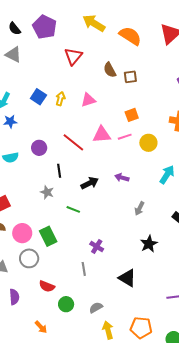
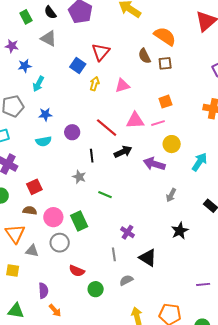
orange semicircle: (130, 36) -> (165, 36), moved
red triangle: (73, 56) -> (101, 52), moved
blue square: (38, 97) -> (78, 65), moved
blue star: (10, 121) -> (45, 114), moved
yellow circle: (148, 143) -> (172, 144), moved
purple arrow: (122, 178) -> (154, 164), size x1.5
black arrow: (90, 183) -> (123, 152), moved
black triangle: (127, 278) -> (148, 258), moved
purple semicircle: (14, 297) -> (43, 291), moved
gray semicircle: (96, 308) -> (126, 280), moved
orange arrow: (41, 327) -> (55, 310), moved

